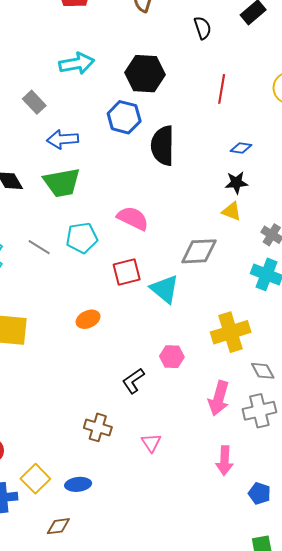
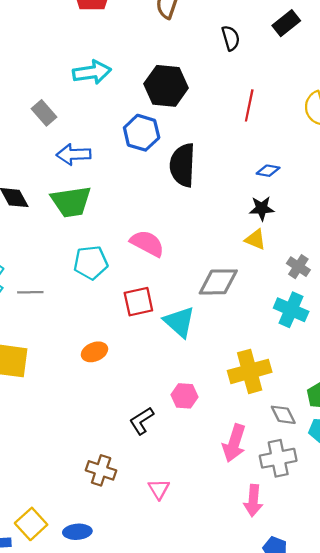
gray line: (39, 247) -> (30, 292), moved, turned -35
pink arrow: (225, 461) -> (253, 501), moved

